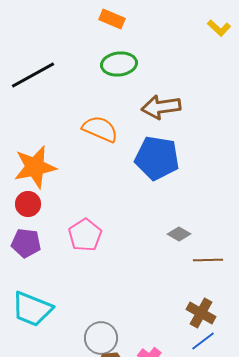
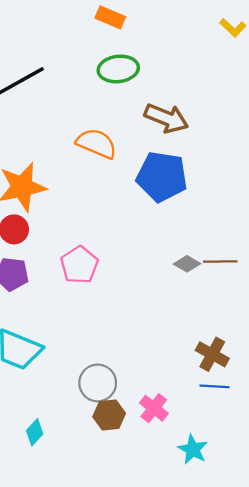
brown arrow: (161, 107) -> (166, 118), turned -150
brown line: (208, 260) -> (220, 261), moved
blue line: (203, 341) -> (215, 386), turned 40

